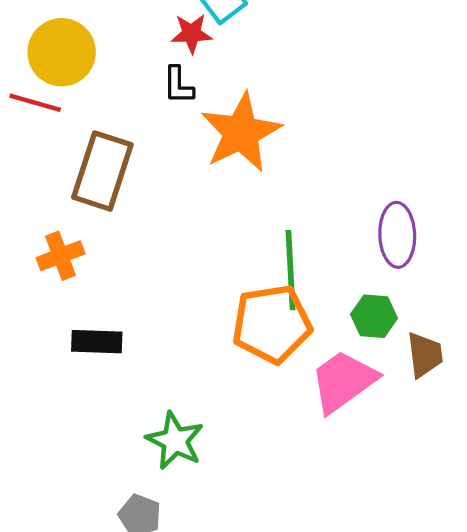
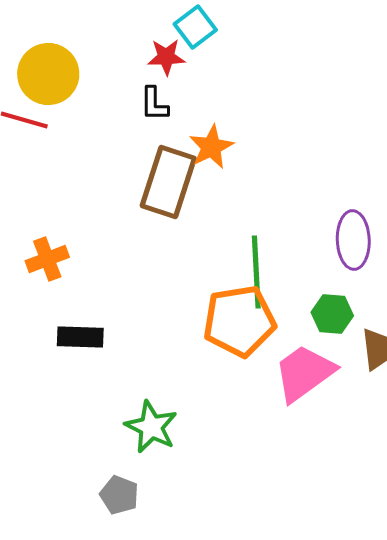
orange star: (241, 133) -> (211, 147), size x0.6
brown rectangle: (102, 171) -> (168, 182), moved

